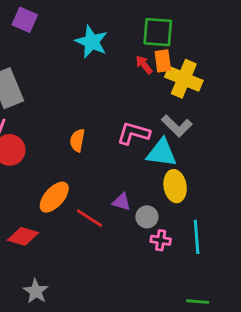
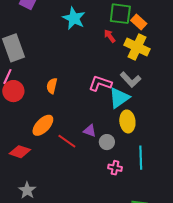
orange rectangle: (163, 61) -> (139, 22), moved, turned -42
orange semicircle: (77, 140) -> (52, 86), moved
cyan triangle: (162, 153) -> (119, 98), turned -45
pink cross: (161, 240) -> (115, 168), moved

